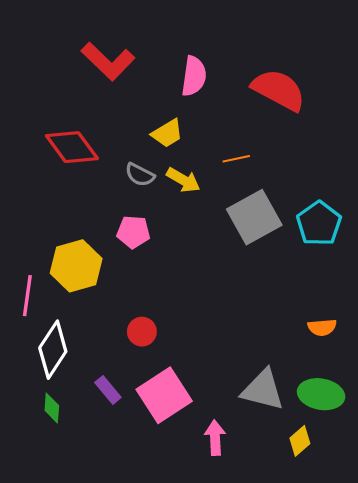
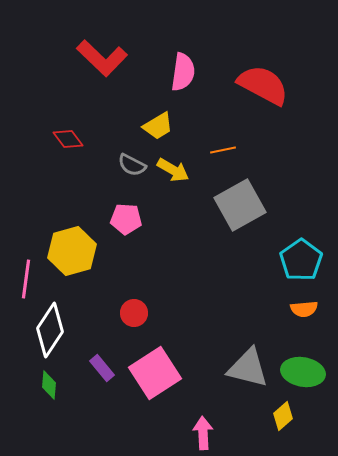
red diamond: (72, 147) -> (68, 139), size x0.6
cyan pentagon: (319, 223) -> (301, 260), moved
pink arrow: (215, 438) -> (203, 433), moved

